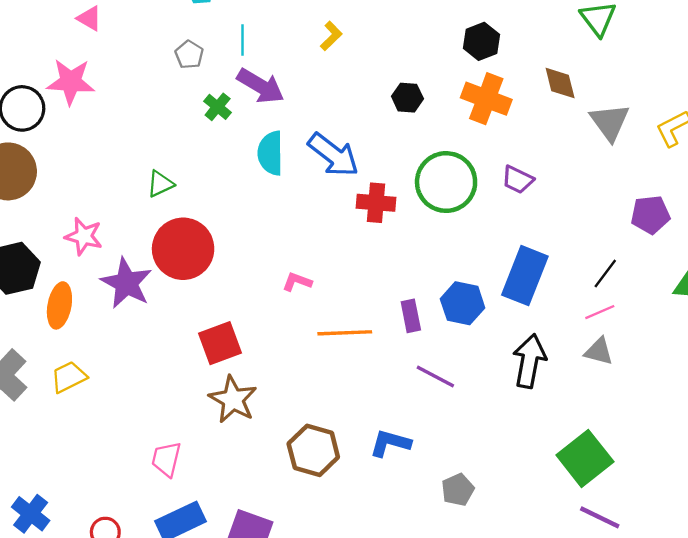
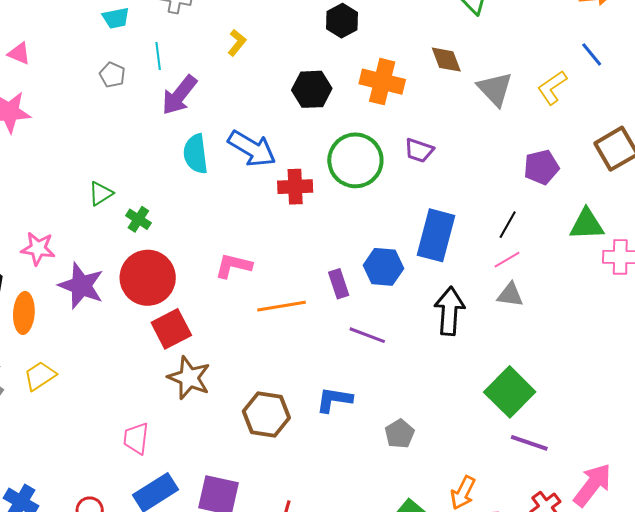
black hexagon: (481, 41) -> (342, 21), moved
purple arrow: (261, 86) -> (179, 95), turned 105
black hexagon: (407, 98) -> (312, 89), size x1.4
green cross: (218, 107) -> (138, 219), moved
red circle: (183, 249) -> (148, 278), moved
pink L-shape: (297, 282) -> (233, 266), size x1.4

